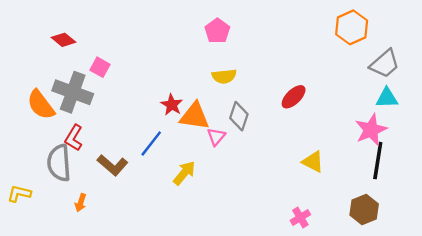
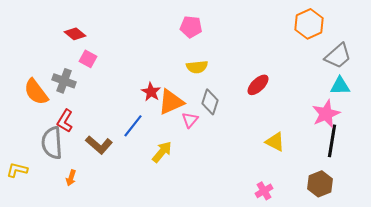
pink pentagon: (217, 31) -> (191, 27), turned -30
red diamond: (64, 40) -> (75, 34), moved
gray cross: (73, 92) -> (64, 81), size x0.7
orange triangle: (194, 116) -> (171, 102), turned -32

